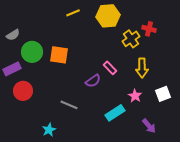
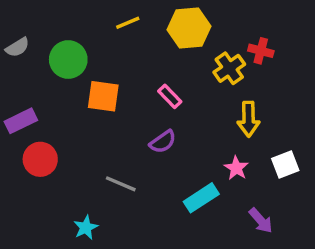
gray semicircle: (13, 35) -> (17, 47), moved
green circle: (32, 52) -> (68, 60), moved
pink rectangle: (110, 68) -> (170, 96), moved

